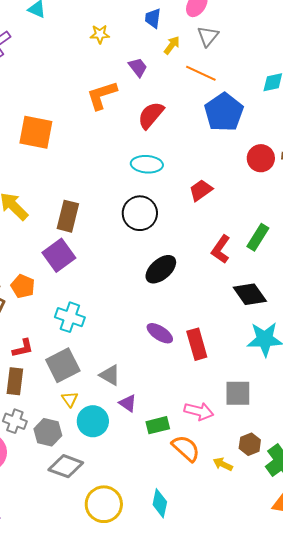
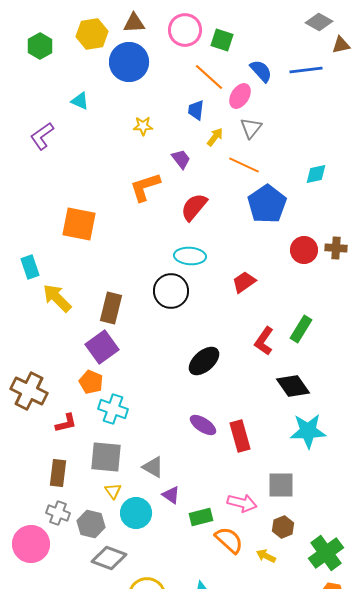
black circle: (140, 213) -> (171, 291), moved
orange pentagon: (23, 286) -> (91, 382), moved
red L-shape: (23, 348) -> (66, 423), moved
gray square: (63, 365) -> (106, 457), turned 32
brown hexagon: (250, 444) -> (283, 527), moved

